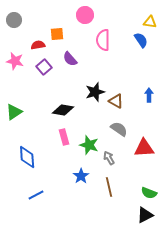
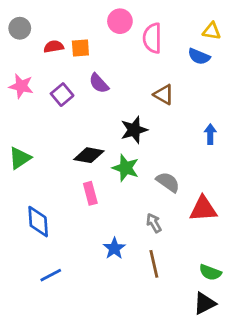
pink semicircle: (103, 40) -> (152, 38), moved
blue semicircle: (141, 40) -> (199, 56), turned 147
red semicircle: (38, 45) -> (54, 47), moved
brown triangle: (116, 101) -> (164, 95), moved
green star: (89, 145) -> (126, 168), moved

